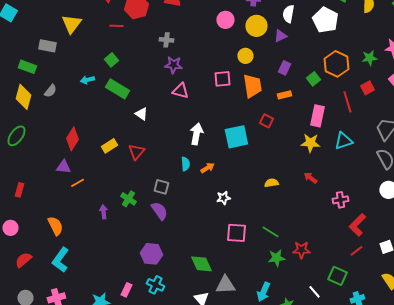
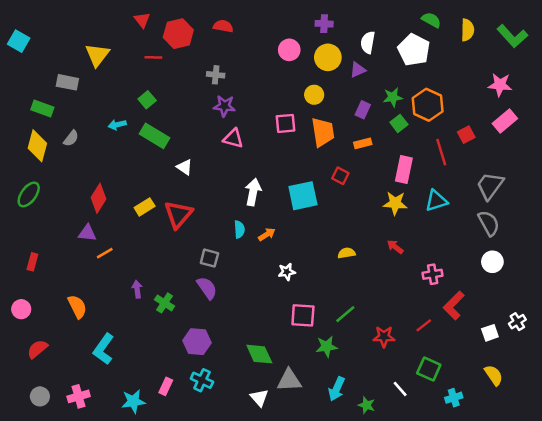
green star: (369, 58) -> (393, 97), moved
red triangle: (136, 152) -> (178, 214), size x1.4
green cross: (128, 199) -> (165, 303), moved
green line: (270, 232) -> (345, 314), turned -72
red line: (356, 251) -> (424, 325), moved
green star: (276, 258) -> (327, 347), moved
cyan L-shape: (60, 260) -> (103, 349), moved

